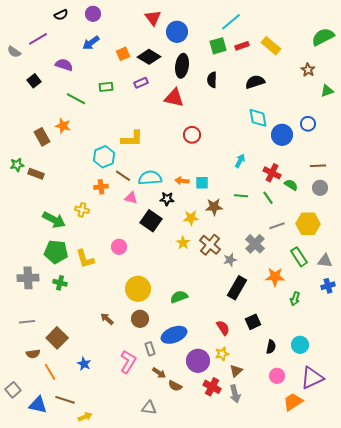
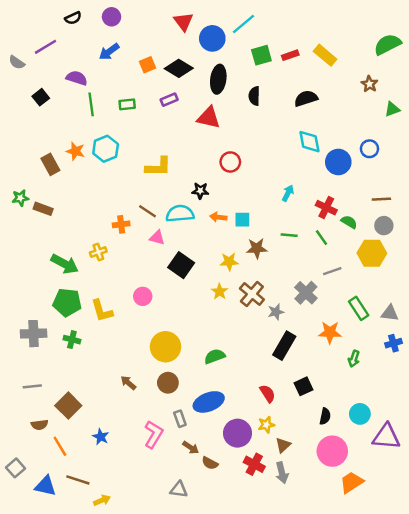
cyan line: (231, 22) -> (243, 24), moved
green line: (76, 99) -> (91, 104), moved, turned 54
cyan hexagon: (104, 157) -> (106, 149), moved
black star: (167, 199) -> (200, 191), moved
yellow cross: (82, 210) -> (98, 252), turned -32
yellow hexagon: (308, 224) -> (372, 253), moved
pink circle: (277, 376) -> (332, 451), size x1.6
purple triangle: (312, 378) -> (386, 437), moved, turned 30

